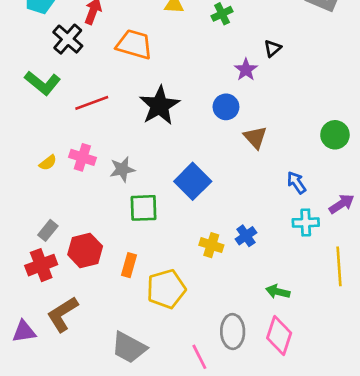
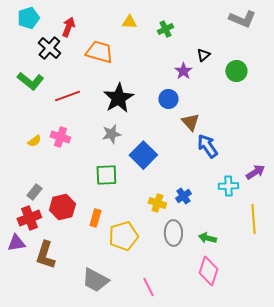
green circle: (335, 135) -> (236, 71), moved
gray star: (122, 169) -> (111, 134), moved
blue arrow: (296, 183) -> (207, 146), moved, size x1.4
brown L-shape: (62, 314) -> (45, 255), turned -40
purple triangle: (24, 332) -> (16, 243), moved
gray ellipse: (233, 332) -> (173, 233), moved

